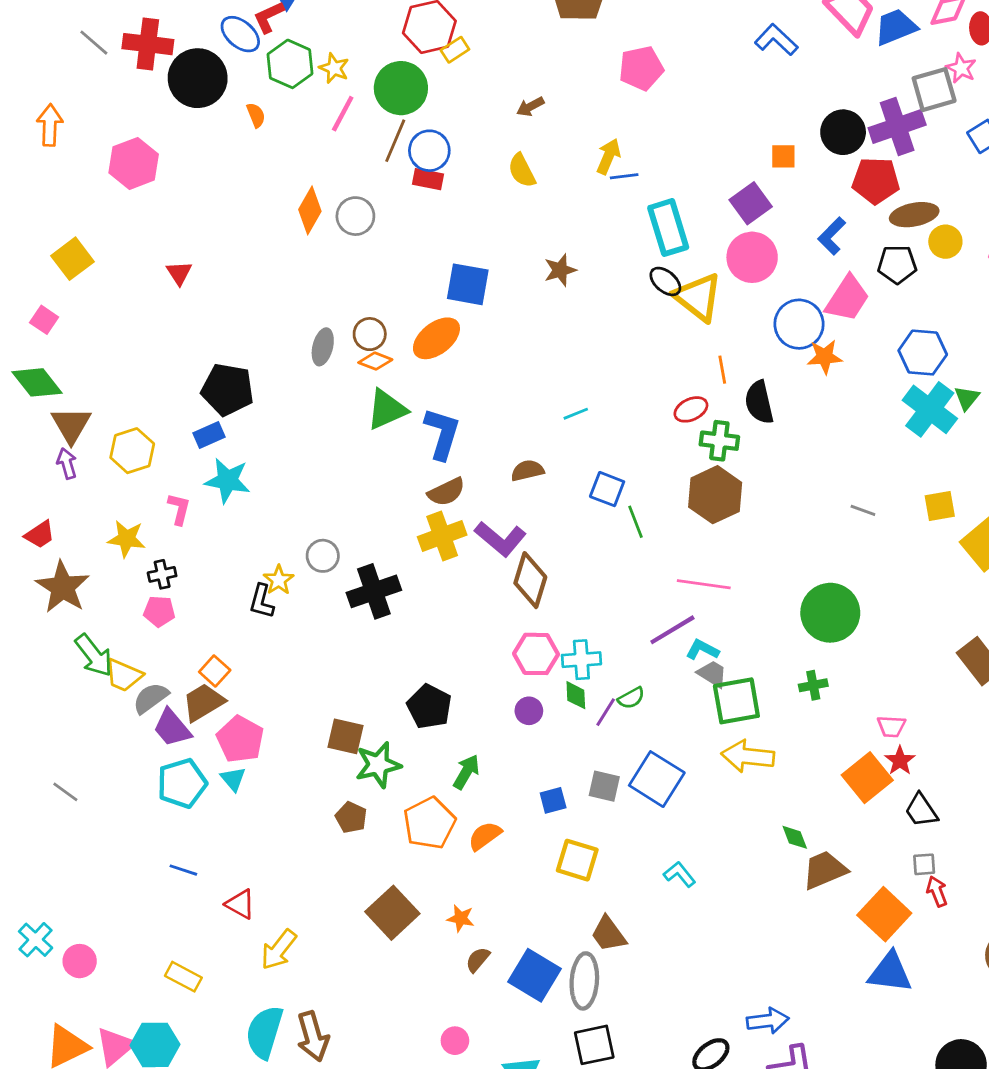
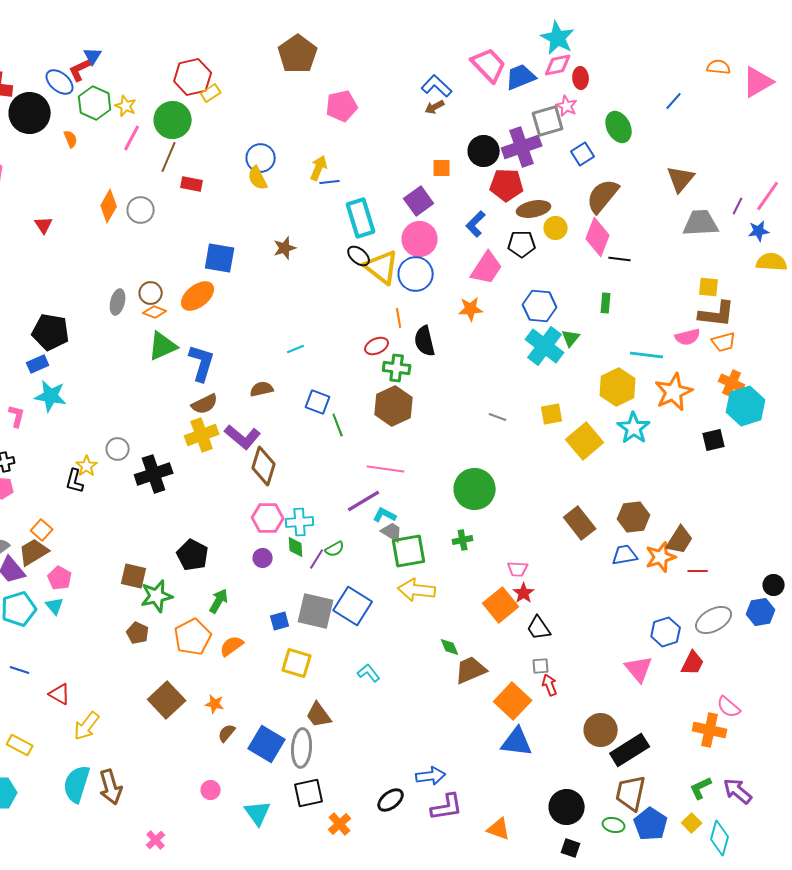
brown arrow: (530, 107) -> (435, 107), moved
blue circle: (429, 151) -> (261, 158), moved
red triangle: (179, 273) -> (44, 225), moved
blue circle: (799, 324) -> (416, 274), moved
pink pentagon: (240, 739) -> (60, 578), size x0.7
gray square: (604, 786) -> (316, 611), size x1.6

